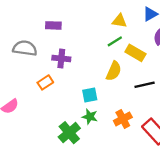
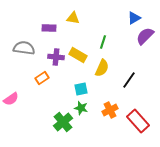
yellow triangle: (119, 21) -> (73, 18), moved
green line: (115, 41) -> (103, 42), turned -40
yellow rectangle: (135, 53) -> (78, 55), moved
black line: (145, 85) -> (129, 80), turned -42

